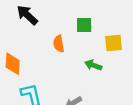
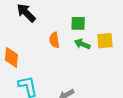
green arrow: (93, 65) -> (82, 44), moved

